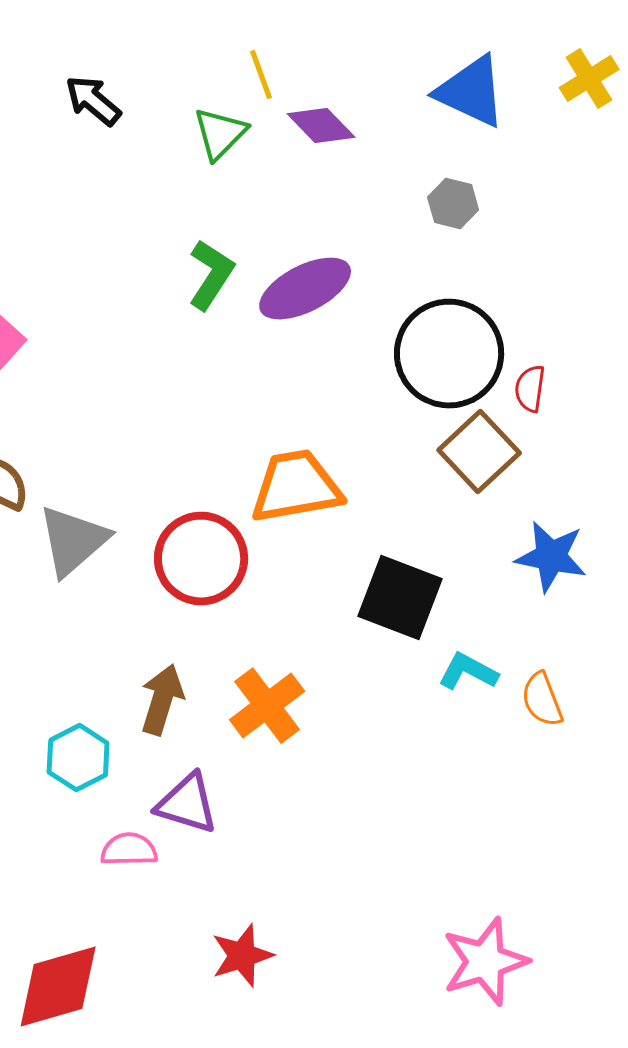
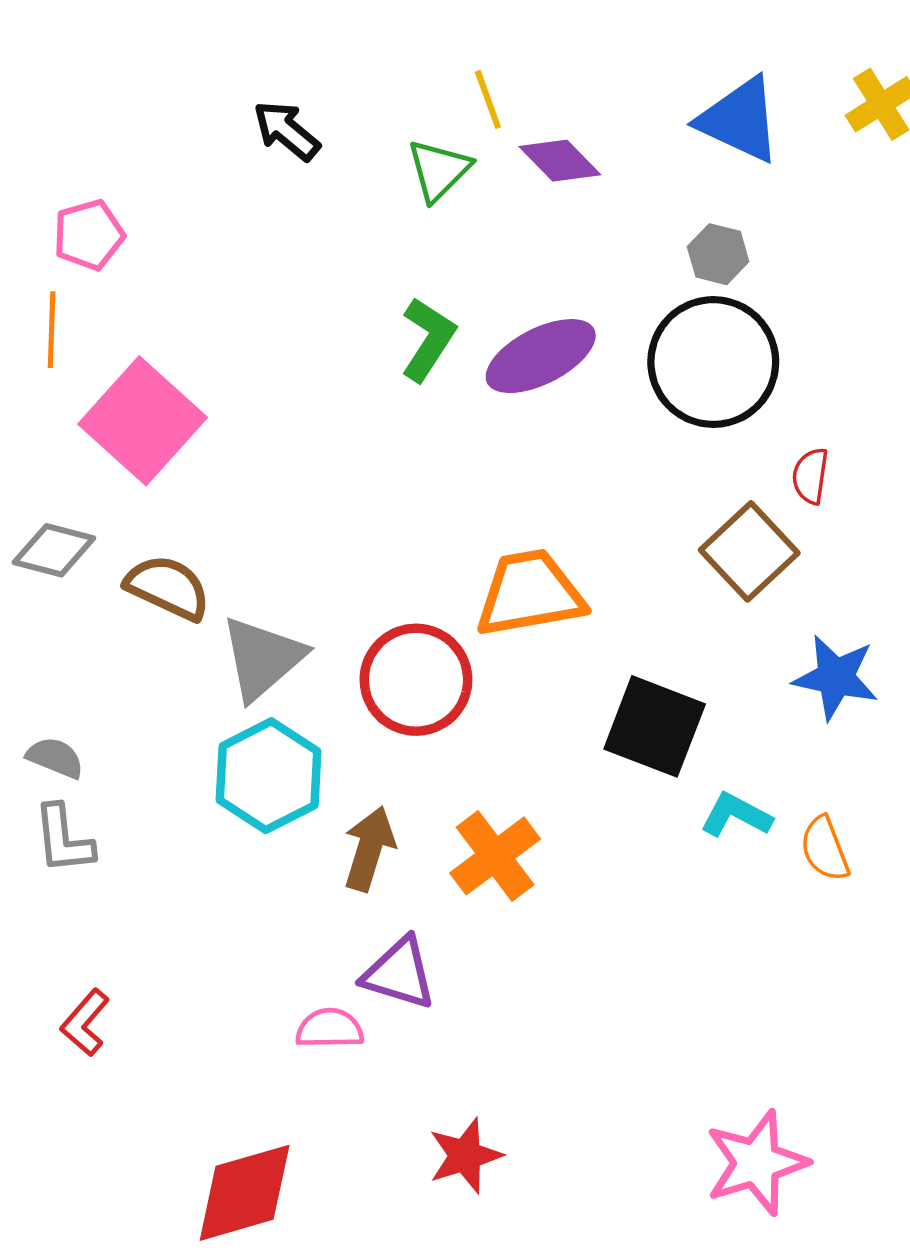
black circle: (449, 354) -> (713, 362), moved
cyan hexagon: (78, 758) -> (269, 776), moved, size x1.4

